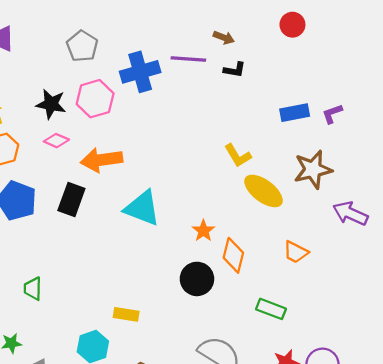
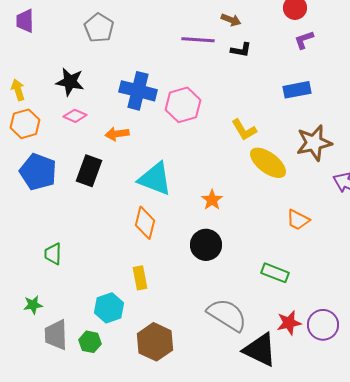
blue cross: (140, 72) -> (138, 91), moved, turned 30
pink hexagon: (95, 99) -> (183, 105), moved
purple L-shape: (332, 114) -> (304, 40), moved
orange arrow: (102, 160) -> (117, 134), size x0.6
orange diamond: (233, 255) -> (145, 223), moved
yellow rectangle: (126, 314) -> (140, 278), turned 70

